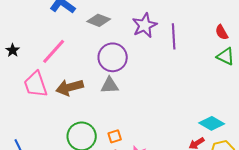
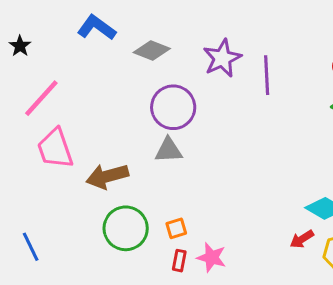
black star: (13, 50) -> (20, 46), moved
pink line: (54, 51) -> (41, 98), moved
brown arrow: (70, 87) -> (107, 176), moved

